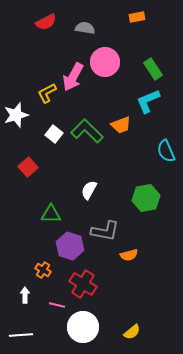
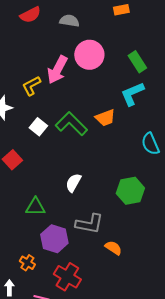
orange semicircle: (129, 255) -> (113, 248), turned -132

